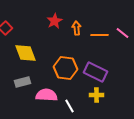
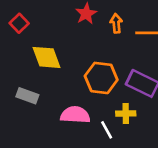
gray rectangle: (22, 82) -> (27, 96), moved, turned 35
yellow cross: (96, 95) -> (126, 114), moved

